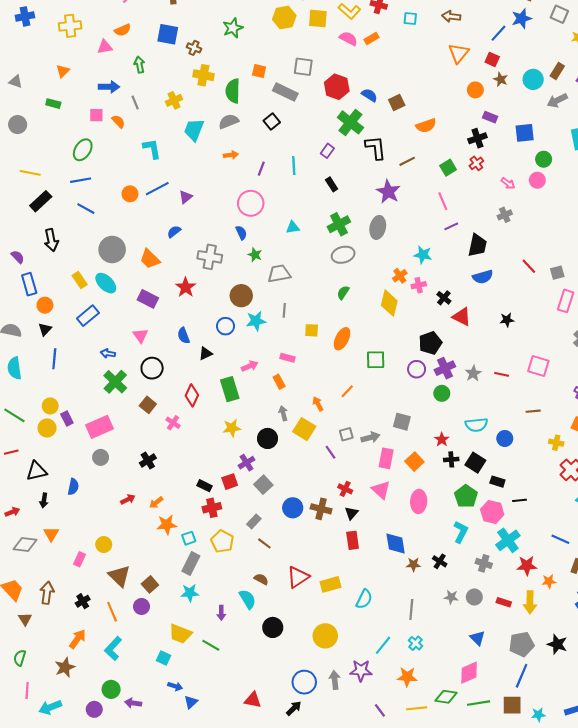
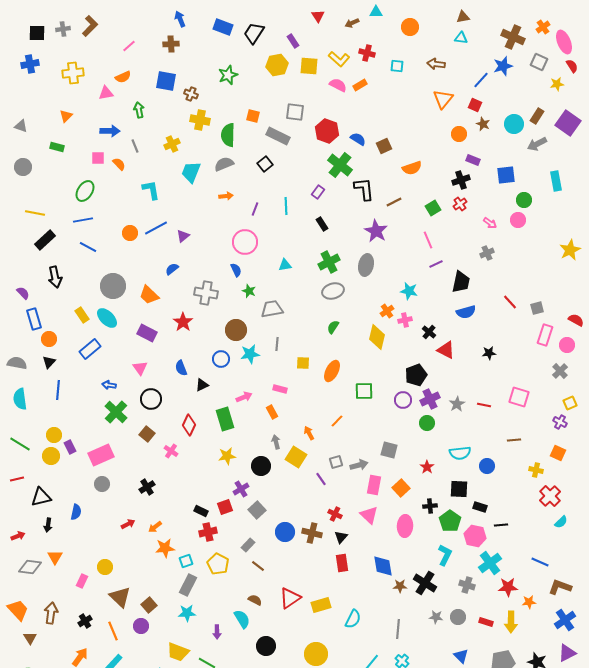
black cross: (451, 459) -> (430, 506), moved
black square: (475, 463) -> (459, 489), turned -30
black cross: (440, 561) -> (425, 583), size x1.6

